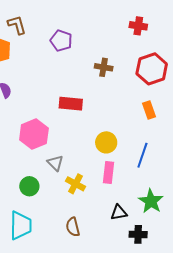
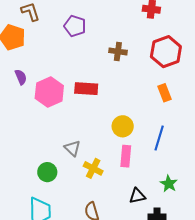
pink hexagon: (34, 134) -> (49, 92), moved
green star: (151, 201) -> (169, 184), size x0.7

